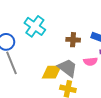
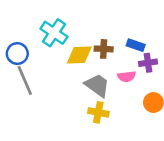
yellow diamond: (52, 72) -> (79, 55), moved

